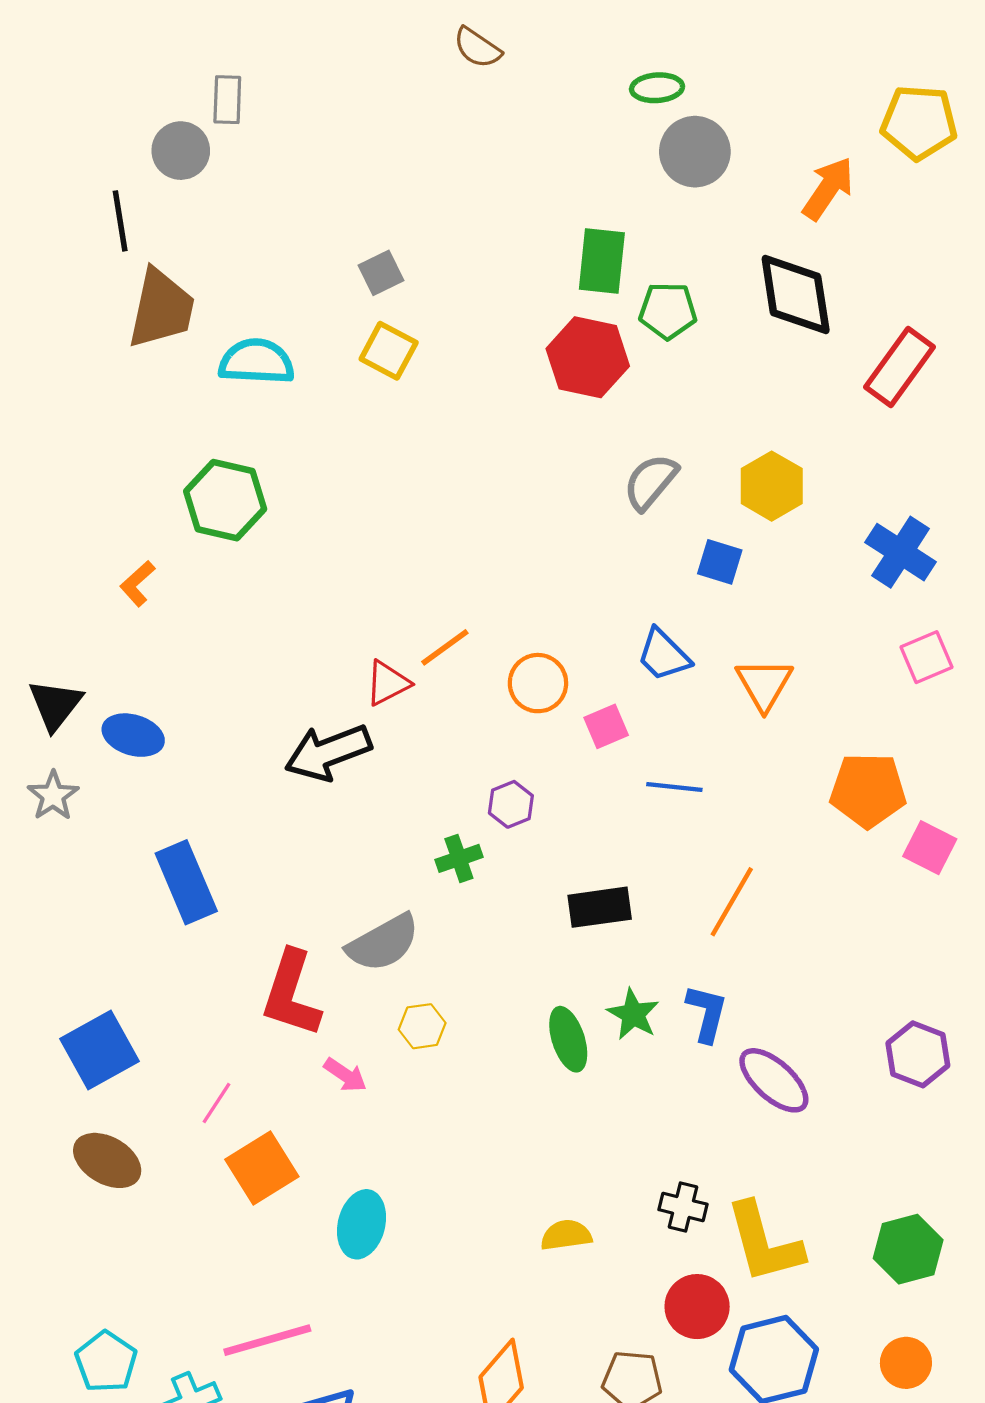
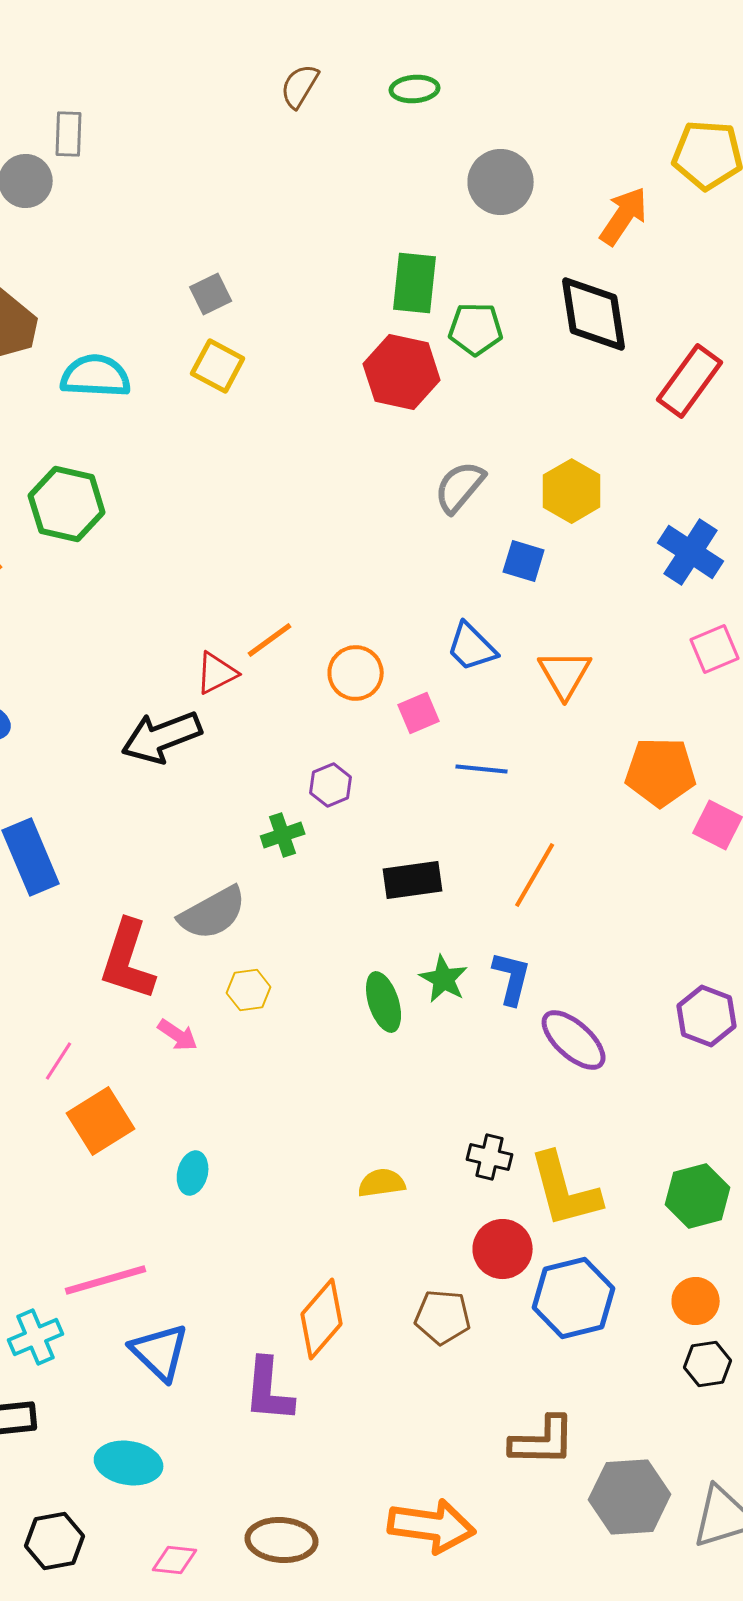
brown semicircle: (477, 48) -> (300, 86), turned 87
green ellipse: (657, 88) -> (415, 89), moved
cyan ellipse: (362, 1224) -> (193, 1173), size x0.7

